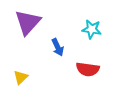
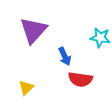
red semicircle: (88, 69) -> (80, 79), moved

